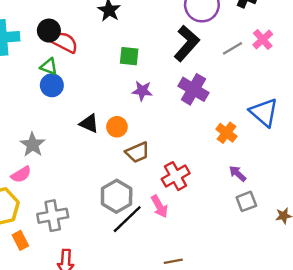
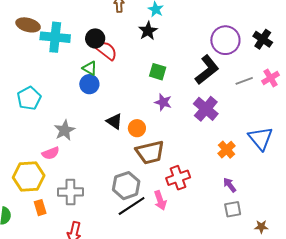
brown trapezoid: (137, 152) -> (150, 152), size x1.4

